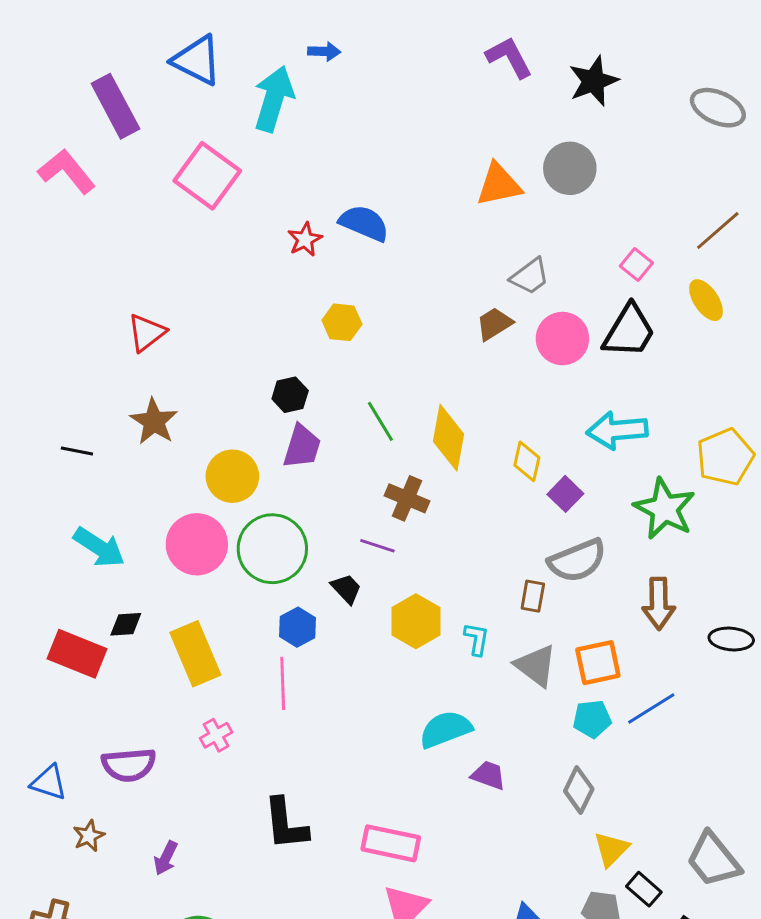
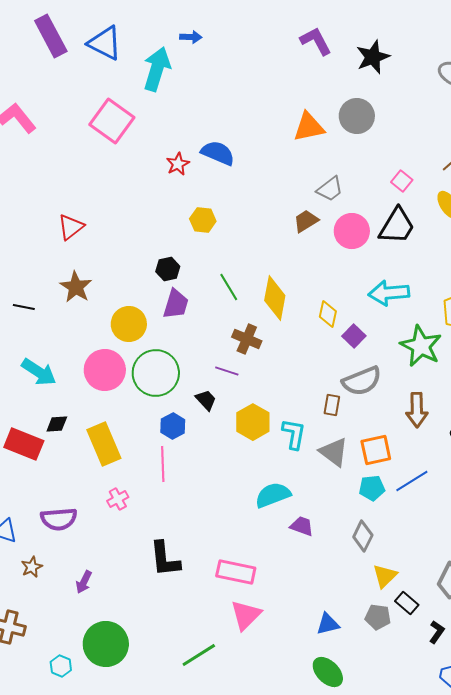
purple rectangle: (115, 106) -> (51, 36), moved
cyan L-shape: (477, 639) -> (294, 434), size x1.4

